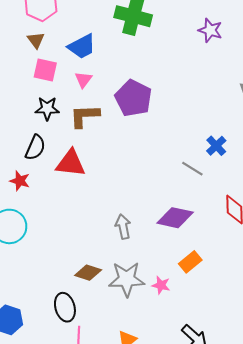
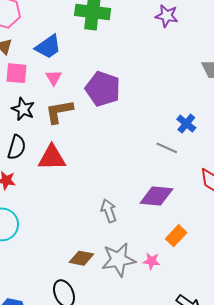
black star: (47, 108) -> (23, 109), turned 30

